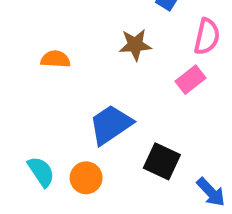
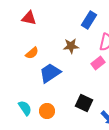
orange semicircle: (55, 59) -> (32, 53), turned 136
blue trapezoid: (111, 125) -> (50, 73), moved

